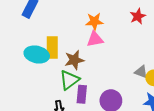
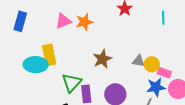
pink triangle: (95, 39) -> (63, 21), moved
brown star: (74, 60) -> (102, 59), moved

